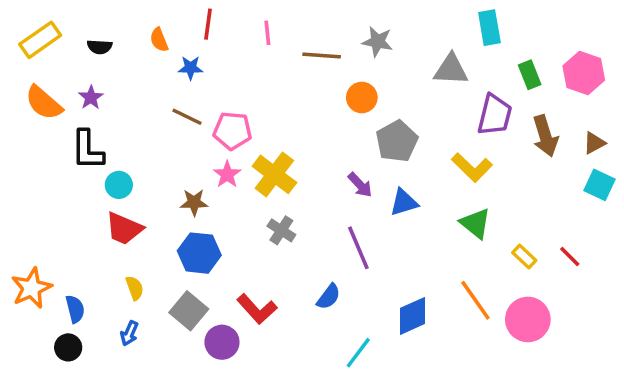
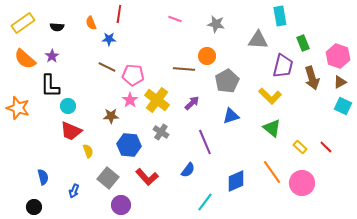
pink line: (267, 33) -> (175, 19), moved, turned -64
brown line: (322, 56) -> (184, 69), moved
pink hexagon: (584, 73) -> (338, 56), moved
purple arrow: (360, 185) -> (192, 103), moved, turned -91
blue hexagon: (199, 253) -> (129, 145), moved
orange star: (31, 288) -> (18, 108), moved, turned -30
yellow semicircle: (135, 288) -> (88, 151), moved
purple circle: (222, 342) -> (121, 205), moved
black circle: (68, 347) -> (34, 207), moved

